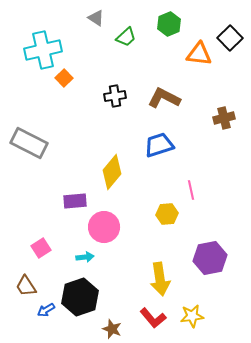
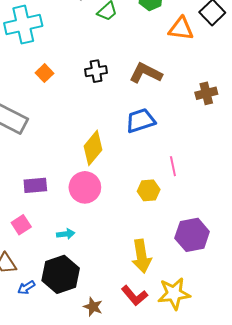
orange square: (64, 78) -> (44, 73), moved
purple rectangle: (75, 201) -> (35, 185), moved
pink circle: (104, 227) -> (85, 187), moved
yellow star: (192, 316) -> (174, 294), size x1.4

